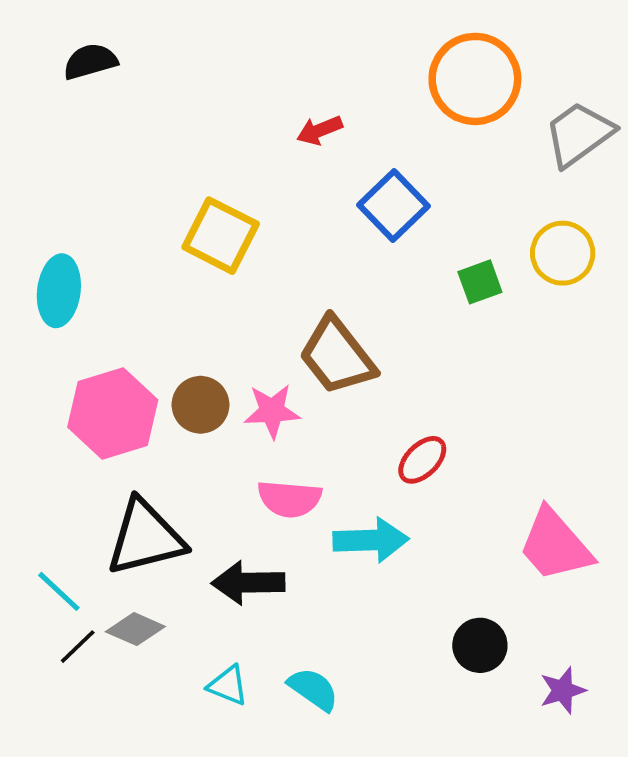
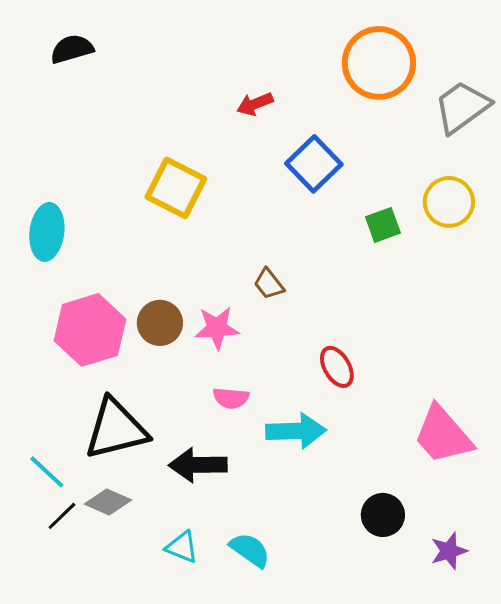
brown trapezoid: (337, 356) -> (269, 284), size x0.5
red ellipse: (422, 460) -> (337, 367), turned -75
pink semicircle: (289, 499) -> (231, 398), size x0.7

